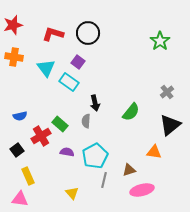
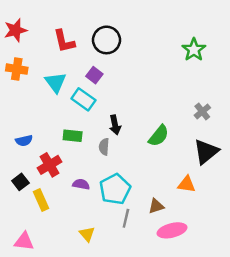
red L-shape: (53, 34) -> (64, 41), turned -120
green rectangle: (60, 124) -> (73, 136), moved, turned -35
yellow rectangle: (28, 176) -> (41, 200), moved

